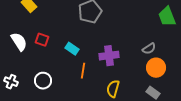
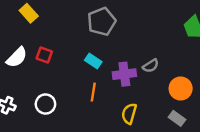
white semicircle: (19, 42) -> (17, 57), turned 78
cyan rectangle: (72, 49) -> (93, 61), moved
gray semicircle: (149, 49) -> (151, 66), moved

